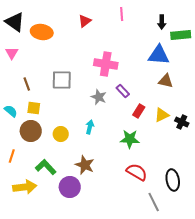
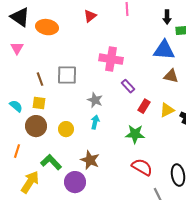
brown line: (27, 84) -> (40, 79), moved
gray star: (99, 97) -> (95, 100), moved
yellow arrow: (25, 187) -> (30, 182), turned -50

